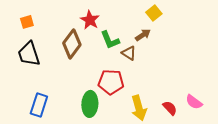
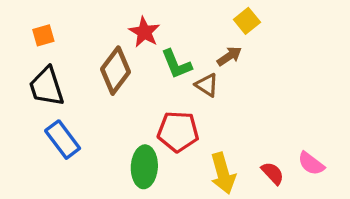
blue rectangle: (39, 105) -> (63, 140), moved, turned -55

